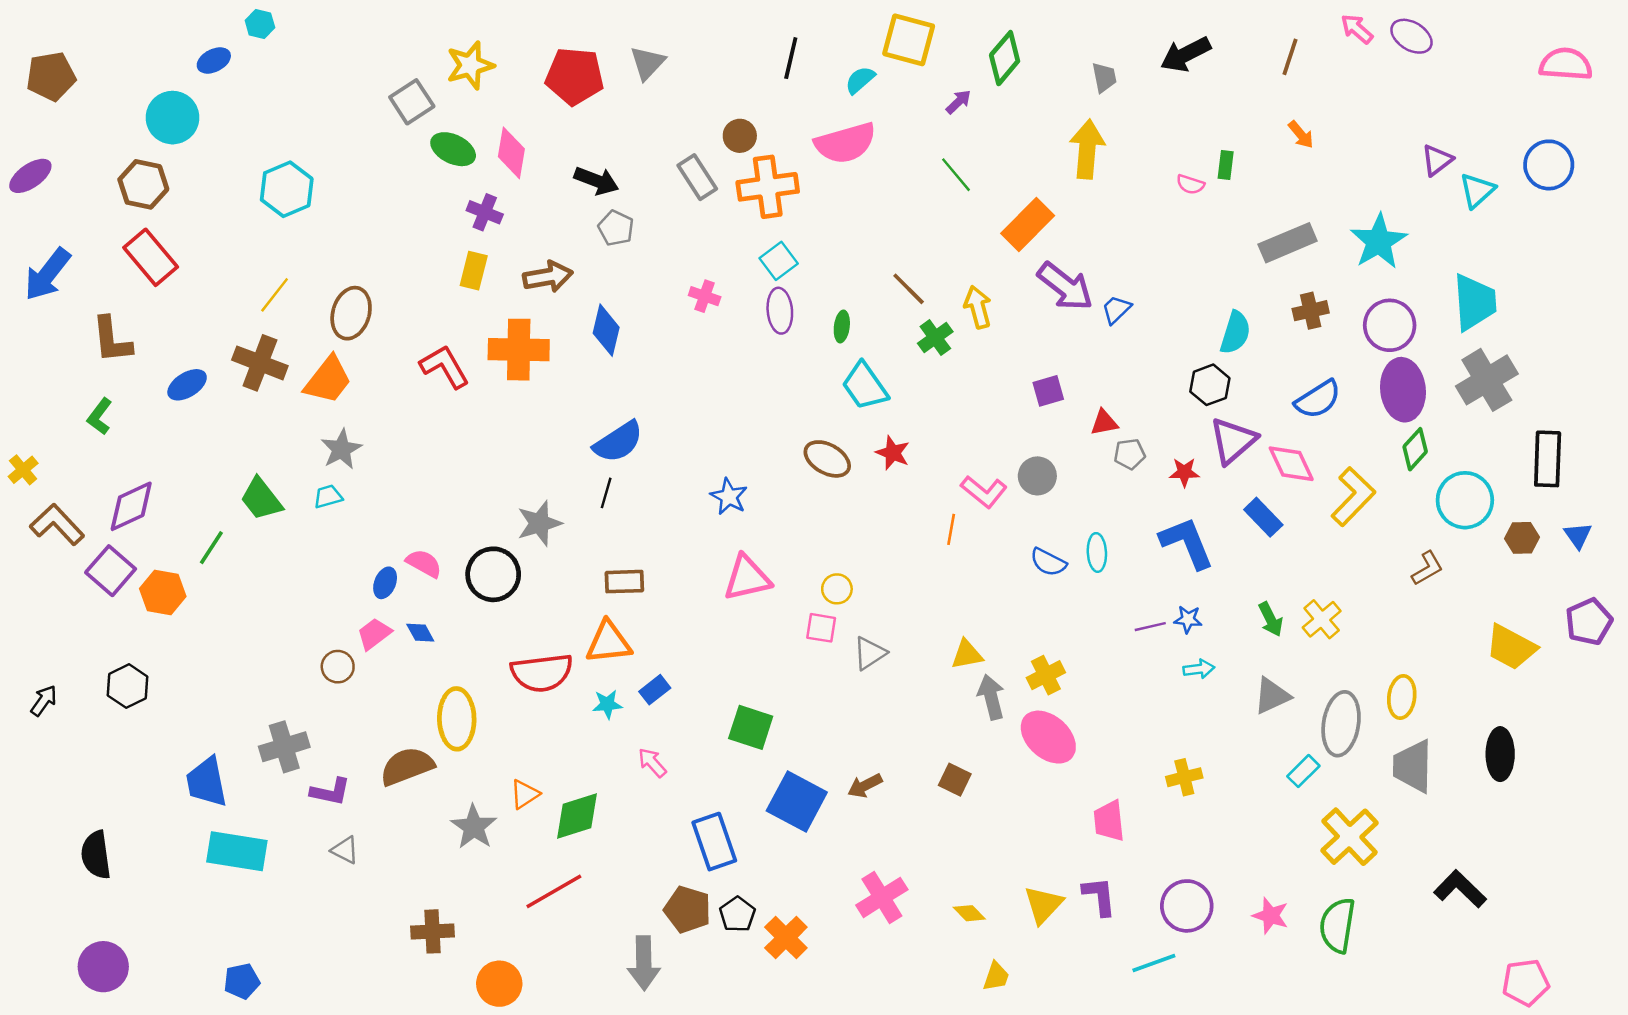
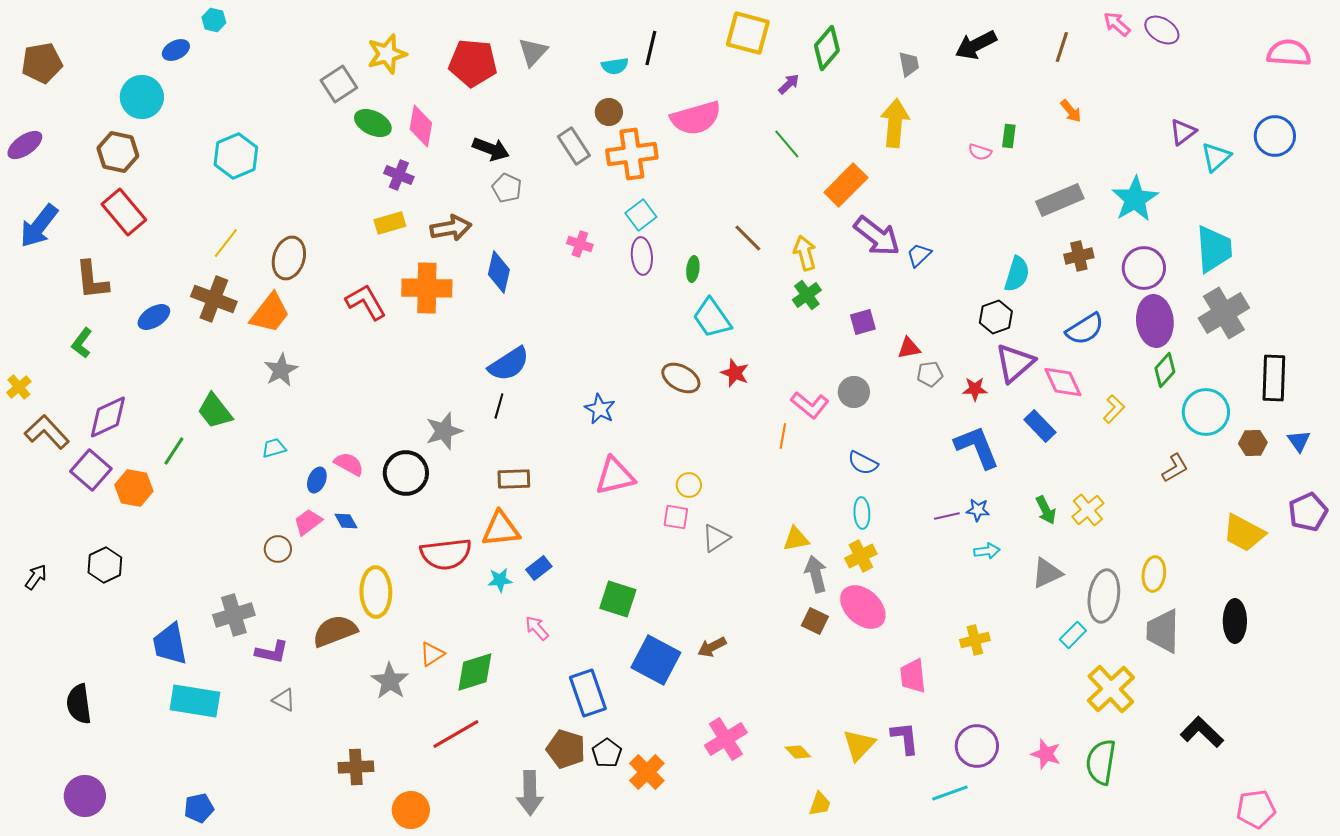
cyan semicircle: (860, 80) -> (615, 66), moved, turned -148
yellow rectangle: (474, 271) -> (390, 223), turned 60
green cross: (935, 337) -> (807, 295), moved
cyan trapezoid: (328, 497) -> (274, 448), moved
yellow L-shape: (1353, 497) -> (1114, 409), size x0.6
cyan ellipse: (1097, 552) -> (862, 513), moved
brown square: (955, 780) -> (815, 621), moved

